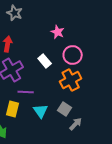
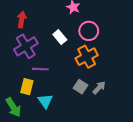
cyan triangle: (41, 111) -> (45, 101), moved
gray arrow: (76, 124) -> (99, 88), moved

